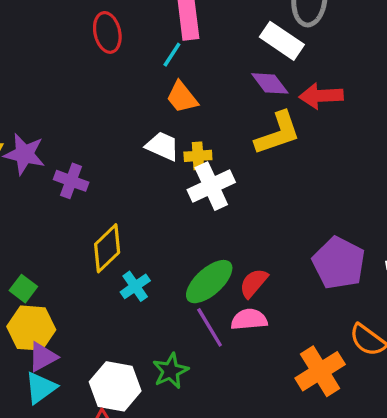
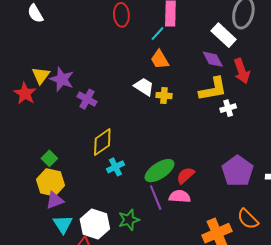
red arrow: (321, 96) -> (242, 71), turned -115
white cross: (211, 186) -> (228, 108), moved, size x0.6
cyan triangle: (41, 388) -> (63, 224), moved, turned -35

